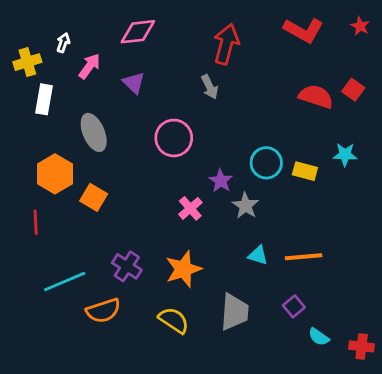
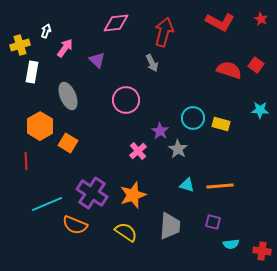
pink diamond: (138, 32) -> (116, 23), moved
cyan star: (345, 155) -> (260, 110), moved
purple cross: (127, 266) -> (92, 193), size x1.4
purple square: (294, 306) -> (213, 222), turned -35
orange semicircle: (103, 311) -> (75, 225), turned 40
cyan semicircle: (319, 337) -> (231, 244), turned -42

